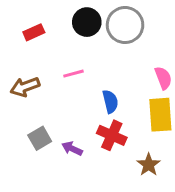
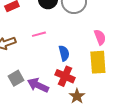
purple arrow: (72, 149) -> (38, 85), size x1.5
brown star: (149, 165) -> (77, 96), moved

